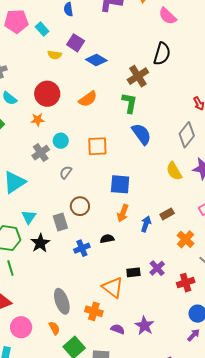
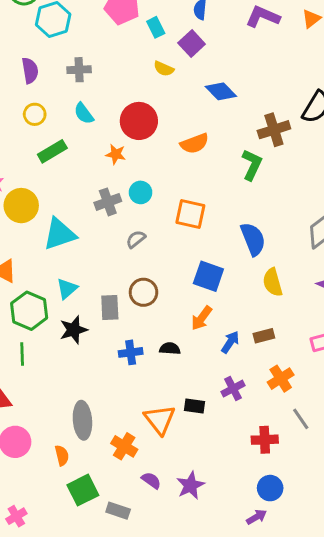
purple square: (76, 43) -> (192, 44), moved
blue semicircle: (141, 134) -> (253, 239), moved
yellow semicircle: (174, 171) -> (273, 282), moved
purple cross: (157, 268) -> (233, 389), moved

